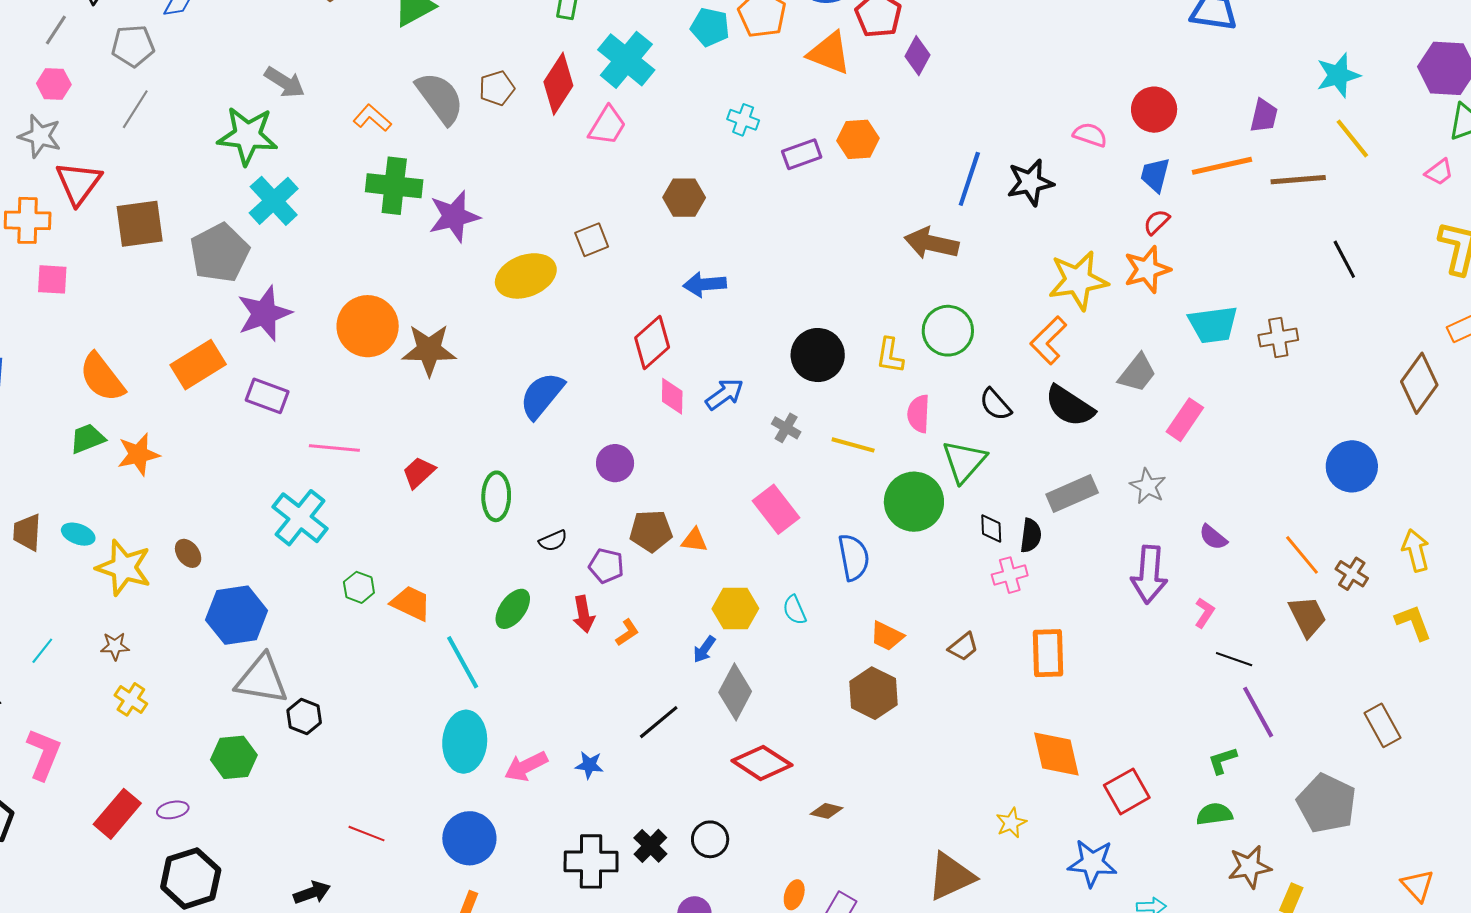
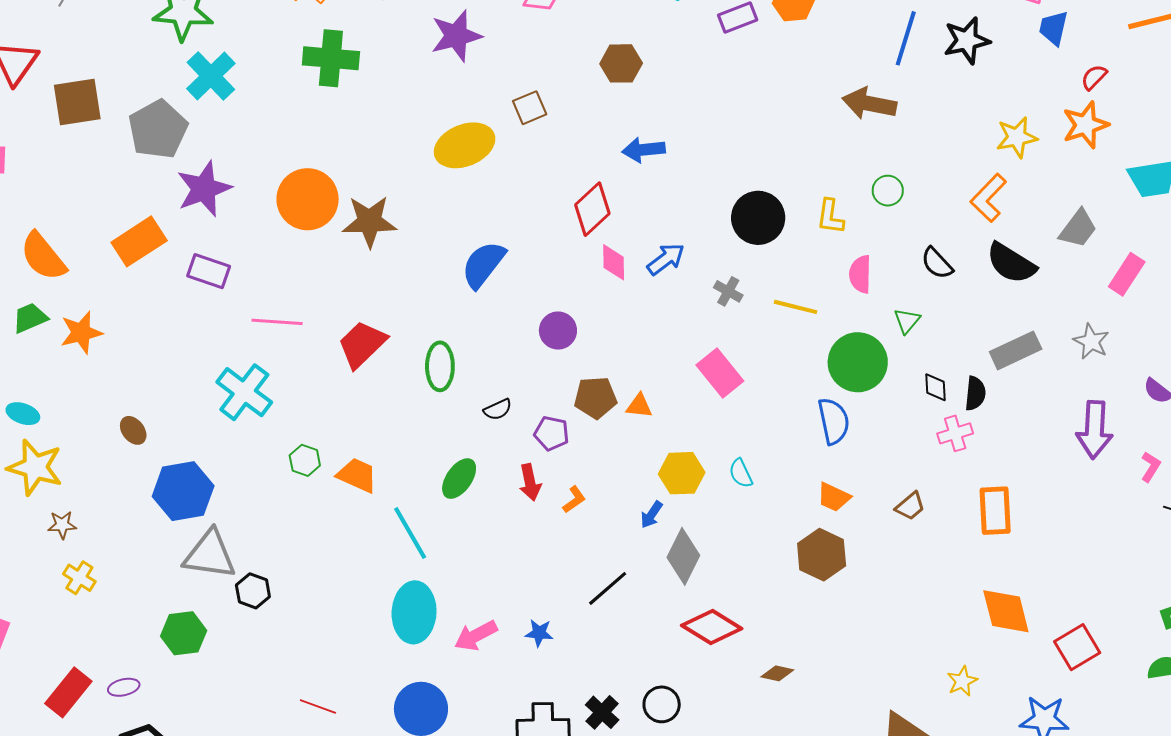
blue trapezoid: (1155, 175) -> (1053, 28), moved
purple star: (454, 216) -> (456, 36), moved
yellow star: (1078, 280) -> (1017, 137), size x0.7
green circle: (948, 331) -> (888, 191), size x0.6
green triangle: (964, 461) -> (907, 321), size x0.6
red trapezoid: (419, 472) -> (362, 344), size x1.5
blue semicircle: (854, 557) -> (834, 421), moved
yellow star: (124, 568) -> (35, 467), moved

